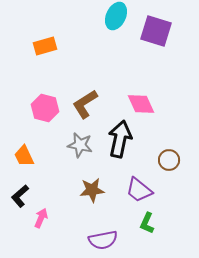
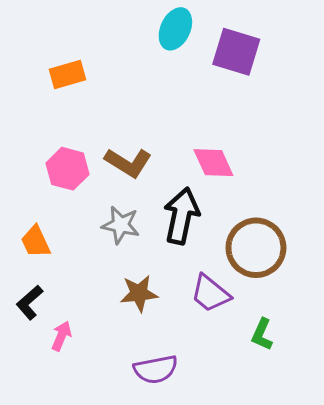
brown L-shape: (85, 104) -> (128, 163), turned -116
brown circle: (169, 160) -> (256, 248), size x1.8
green L-shape: (147, 223) -> (262, 334), moved

